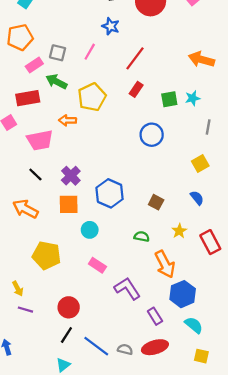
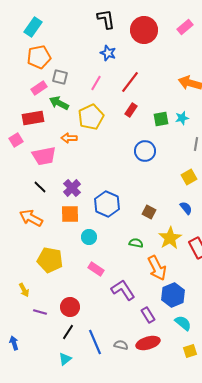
orange pentagon: (20, 37) -> (39, 57), moved
pink line: (90, 52) -> (96, 83), moved
yellow star: (179, 231) -> (170, 238), size x1.6
purple line: (25, 310) -> (40, 312), moved
blue line: (96, 346) -> (95, 342), turned 30
yellow square: (201, 356) -> (190, 351), turned -32

